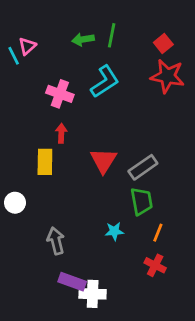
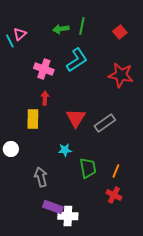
red star: (167, 76) -> (121, 75), moved
green trapezoid: (142, 201) -> (88, 168), moved
cyan star: (114, 231) -> (65, 150), moved

